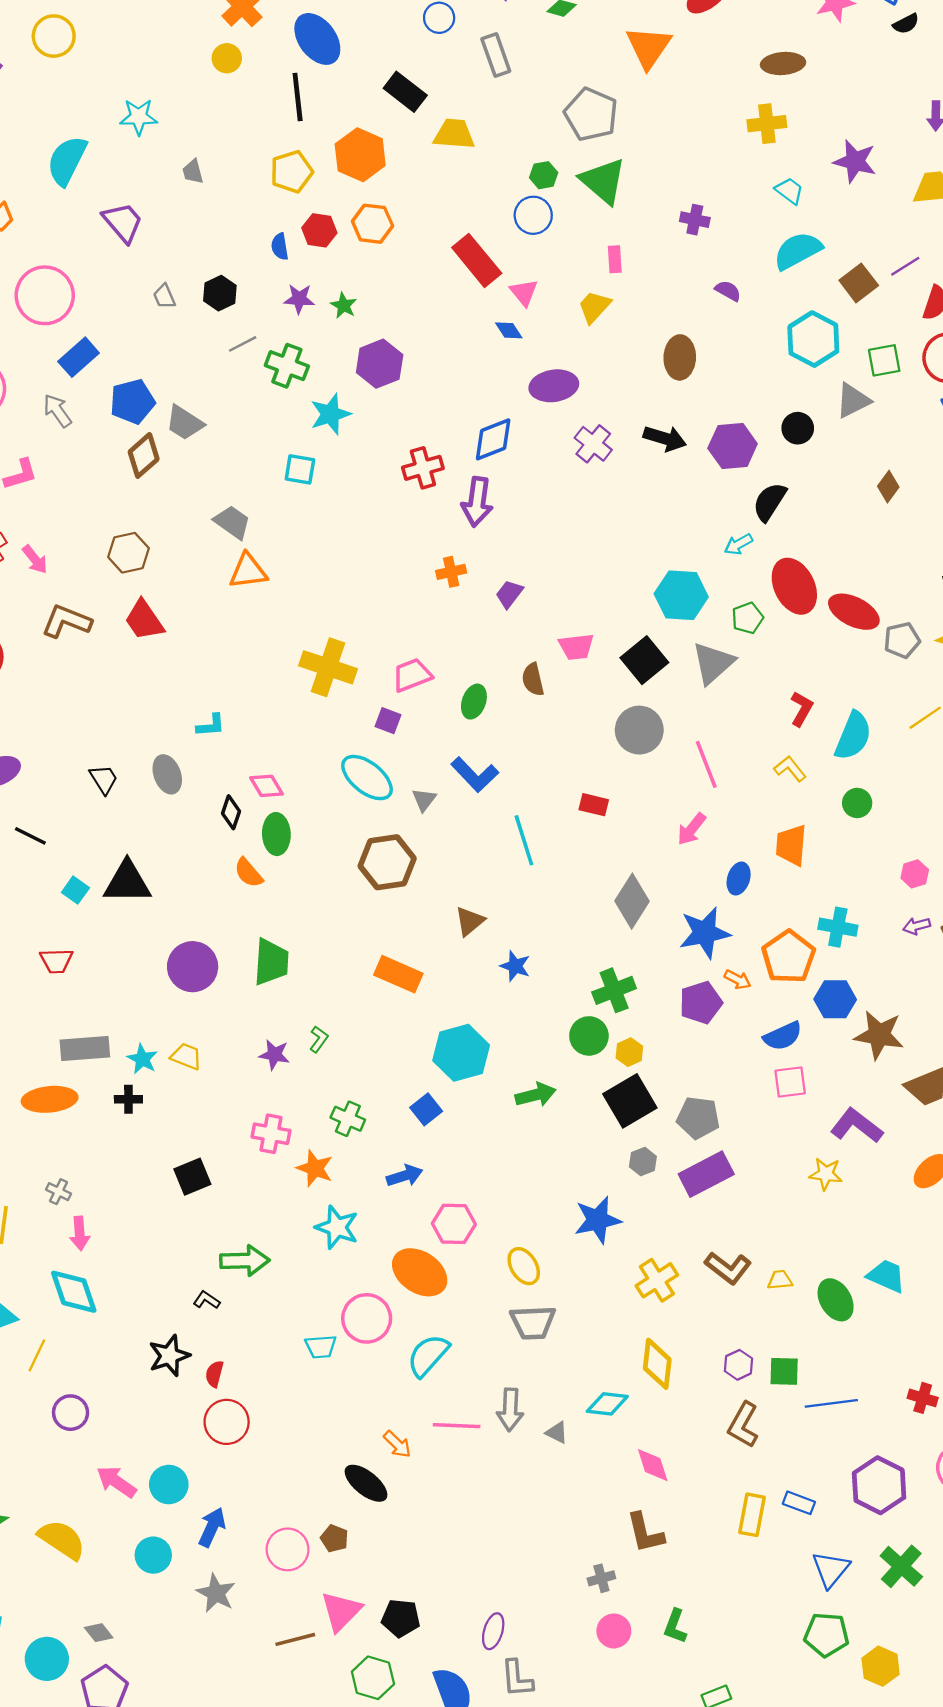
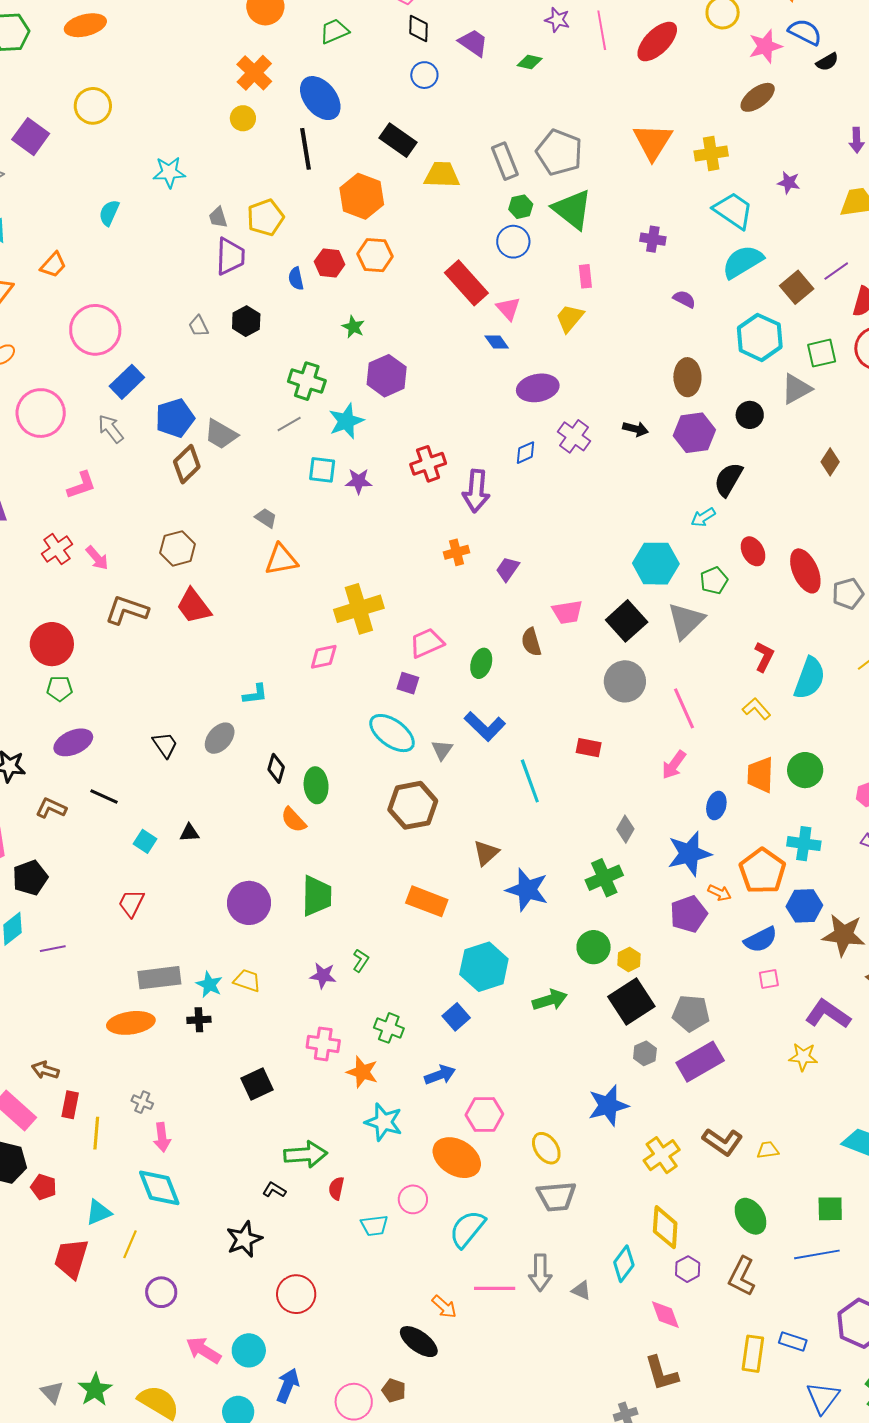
orange triangle: (649, 47) -> (653, 142), moved
gray rectangle: (496, 55) -> (505, 161), moved
brown ellipse: (783, 63) -> (758, 97), moved, turned -30
cyan semicircle: (67, 161) -> (109, 213), size x0.6
purple star: (855, 161) -> (789, 183), size x0.6
yellow pentagon: (292, 172) -> (265, 217), moved
cyan trapezoid: (789, 191) -> (733, 211), size x1.6
purple trapezoid: (123, 222) -> (230, 256), moved, turned 45
purple star: (299, 299) -> (359, 481), moved
gray line: (243, 344) -> (289, 424), moved
brown ellipse: (680, 357) -> (687, 377), moved
black arrow: (665, 438) -> (636, 429), size x0.7
blue diamond: (493, 439) -> (525, 453), moved, size x0.6
gray trapezoid: (232, 522) -> (266, 518), size x0.7
red ellipse: (794, 586) -> (753, 551), size x0.6
red ellipse: (854, 612) -> (805, 571), turned 42
yellow cross: (328, 667) -> (359, 609), moved, turned -33
gray ellipse: (167, 774) -> (220, 738), turned 64
pink diamond: (267, 786) -> (324, 657), moved, turned -68
green circle: (857, 803) -> (805, 770), moved, size x1.4
black triangle: (127, 882) -> (189, 833), size x0.5
gray diamond: (632, 901) -> (625, 829), size x0.6
red trapezoid: (56, 961) -> (131, 903), turned 120
blue star: (515, 966) -> (527, 890), size x1.6
green cross: (614, 990) -> (604, 878), moved
pink square: (790, 1082) -> (769, 979), size x0.7
green ellipse: (836, 1300) -> (750, 1216), moved
pink circle: (367, 1318) -> (413, 1199), size x0.7
purple hexagon: (738, 1365) -> (688, 1269), moved
green square: (784, 1371) -> (830, 1209), moved
red semicircle: (214, 1374) -> (336, 1188), moved
cyan diamond: (607, 1404) -> (624, 1264), turned -57

